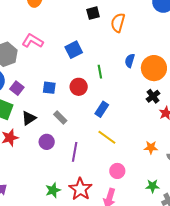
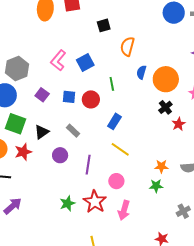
orange semicircle: (118, 23) -> (127, 46), moved
pink L-shape: (33, 41) -> (58, 60), moved, turned -80
purple square: (17, 88) -> (42, 95), moved
blue square: (49, 88) -> (69, 97), moved
orange star: (151, 147) -> (161, 166), moved
pink circle: (117, 171) -> (116, 181), moved
green star: (153, 186) -> (156, 186), moved

